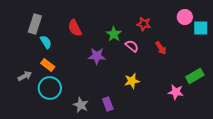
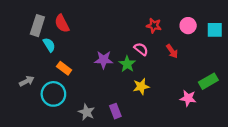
pink circle: (185, 17) -> (188, 26), moved
red semicircle: (75, 28) -> (62, 23), moved
green star: (114, 34) -> (127, 64), moved
orange rectangle: (48, 65) -> (64, 68), moved

